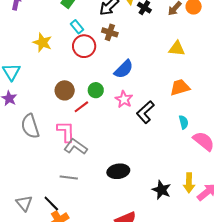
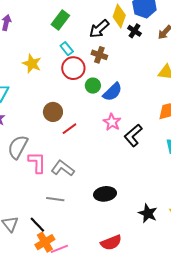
green circle: (96, 90) -> (93, 86), moved
gray semicircle: (30, 126) -> (18, 147), turned 45
pink L-shape: (66, 132) -> (37, 162), moved

